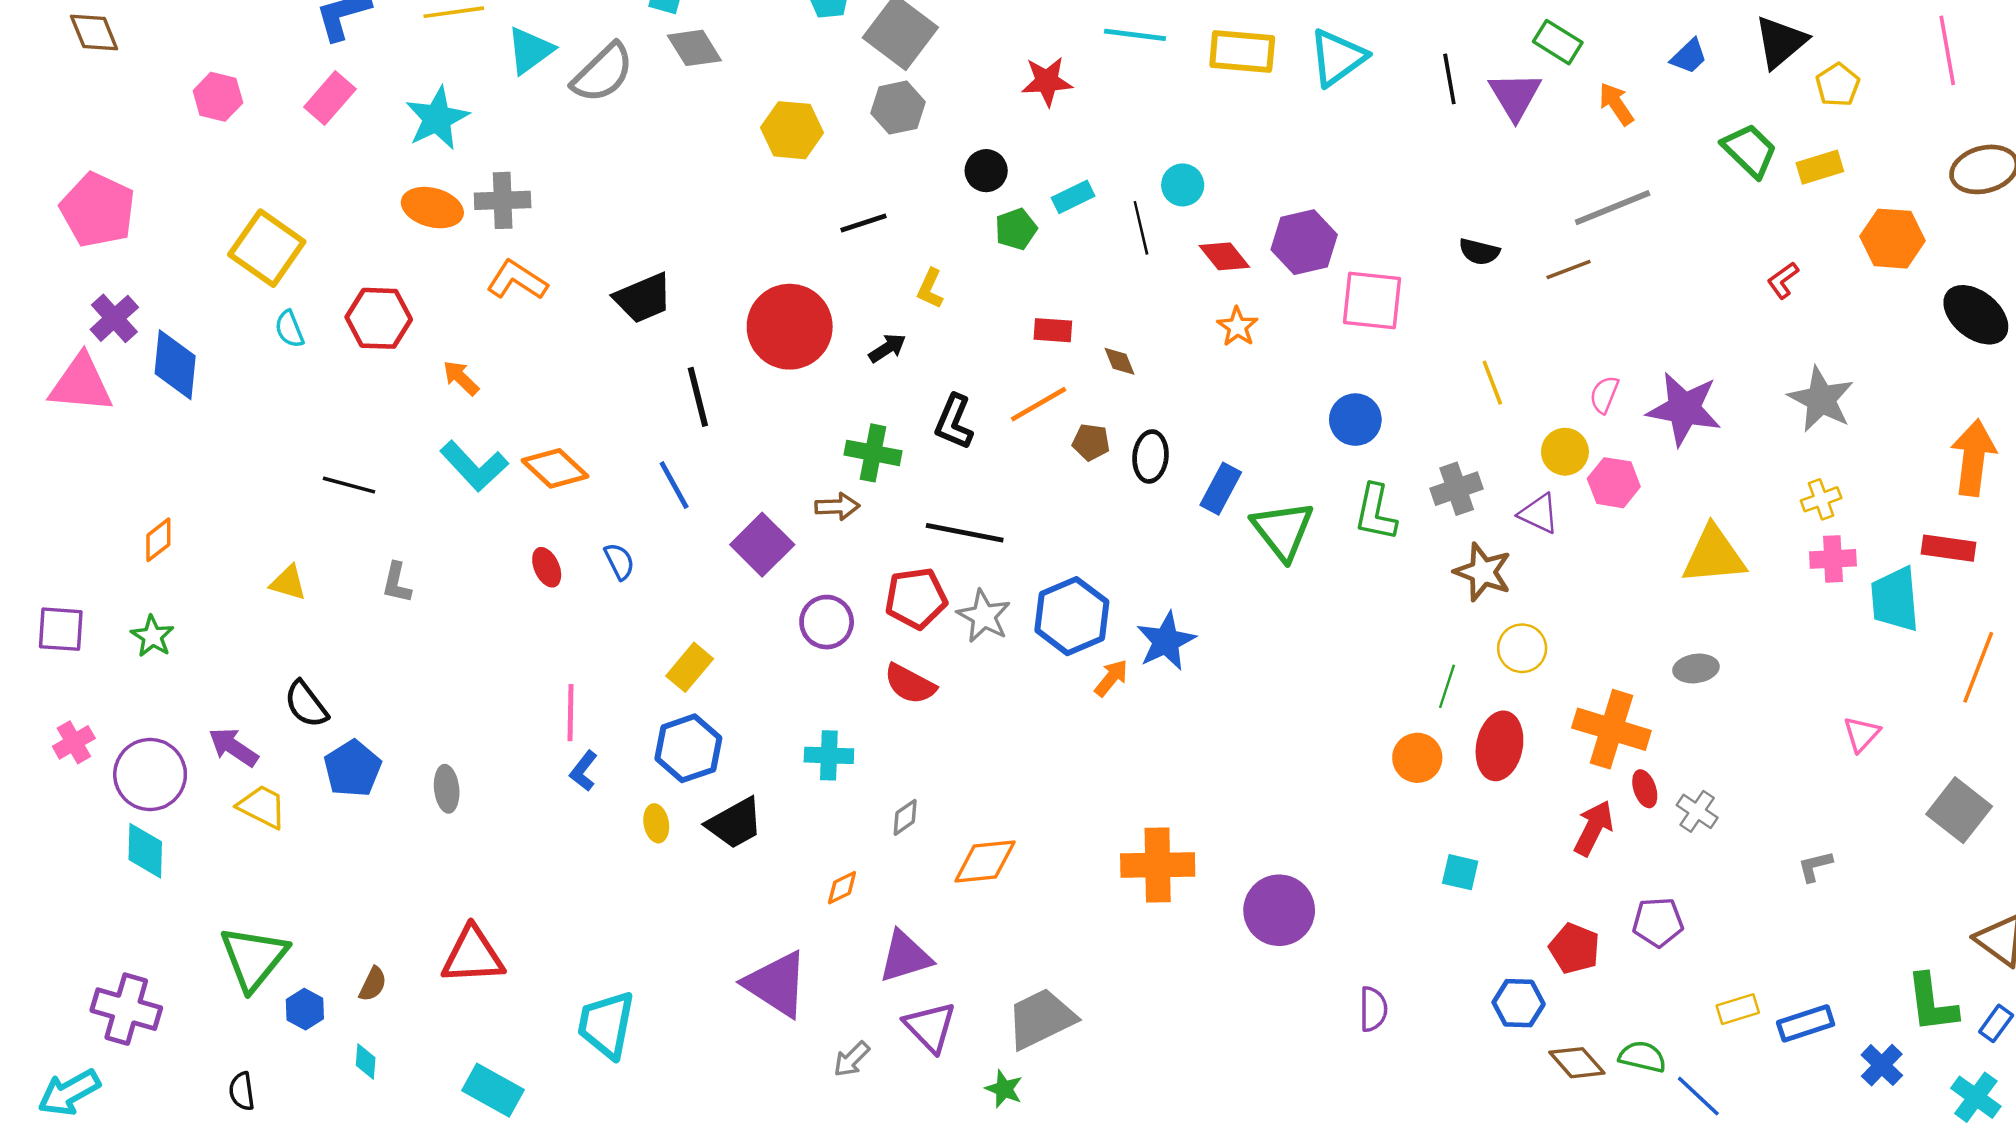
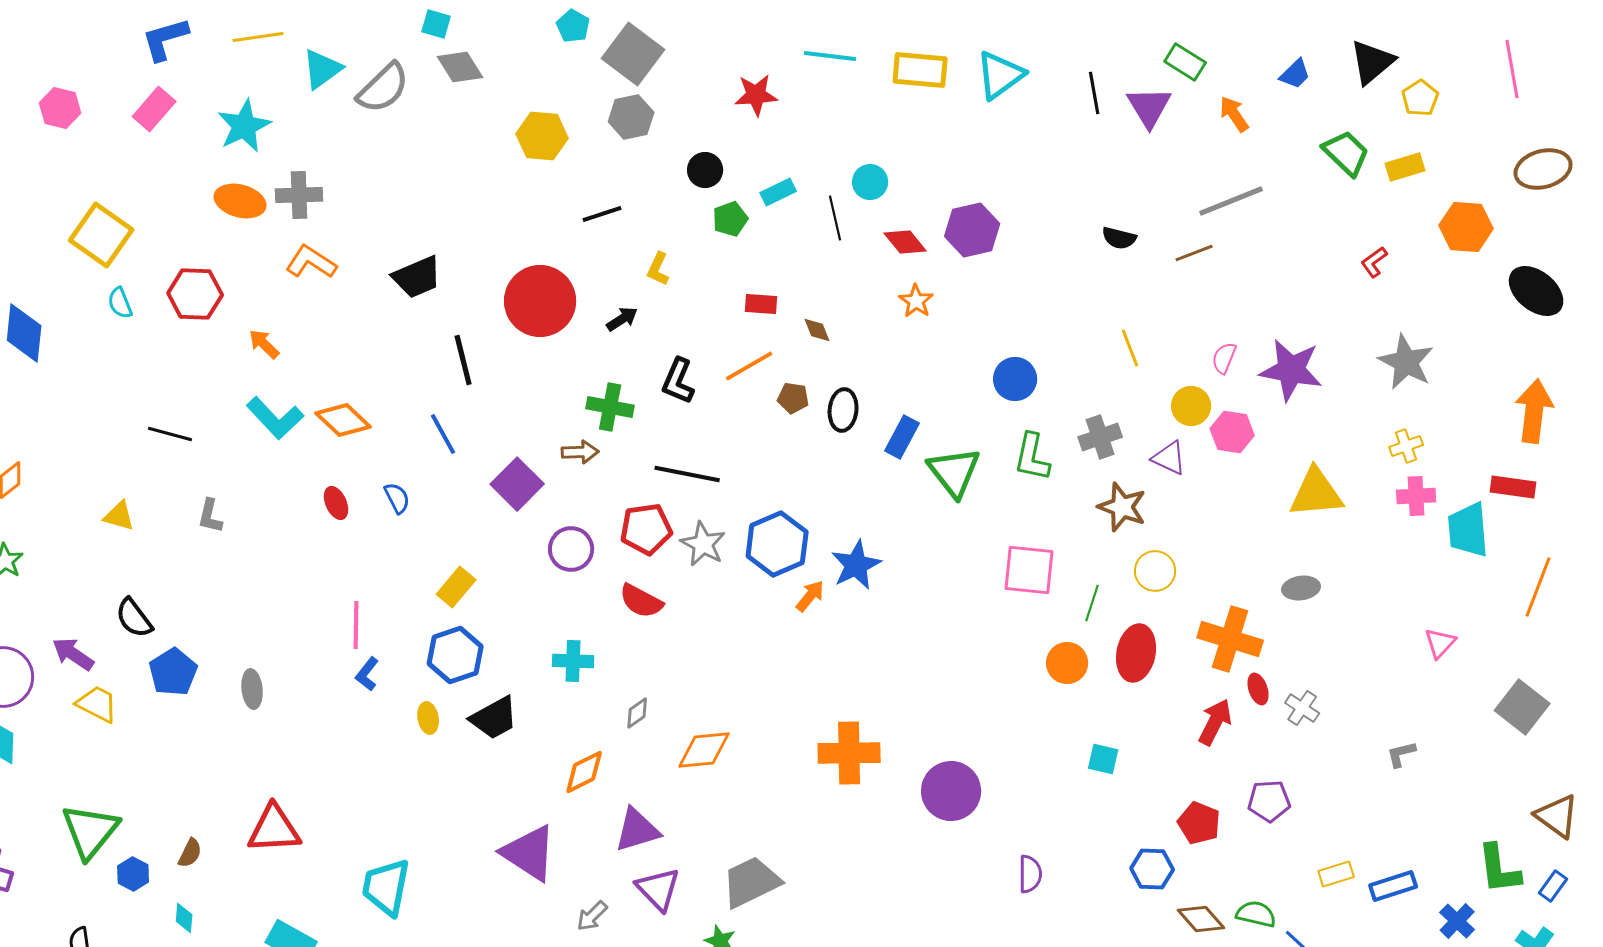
pink square: (1372, 300) -> (1029, 570), moved
orange diamond: (842, 888) -> (584, 772), size x1.5

